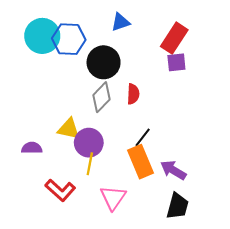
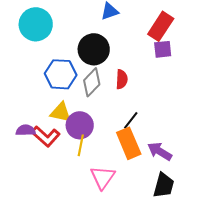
blue hexagon: (69, 39) -> (61, 74), moved
red L-shape: (60, 190) -> (46, 136), moved

